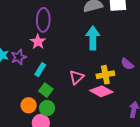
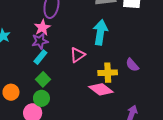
purple star: (19, 57) -> (40, 41), moved
pink triangle: (77, 77) -> (78, 55), moved
orange circle: (29, 105) -> (11, 92), moved

